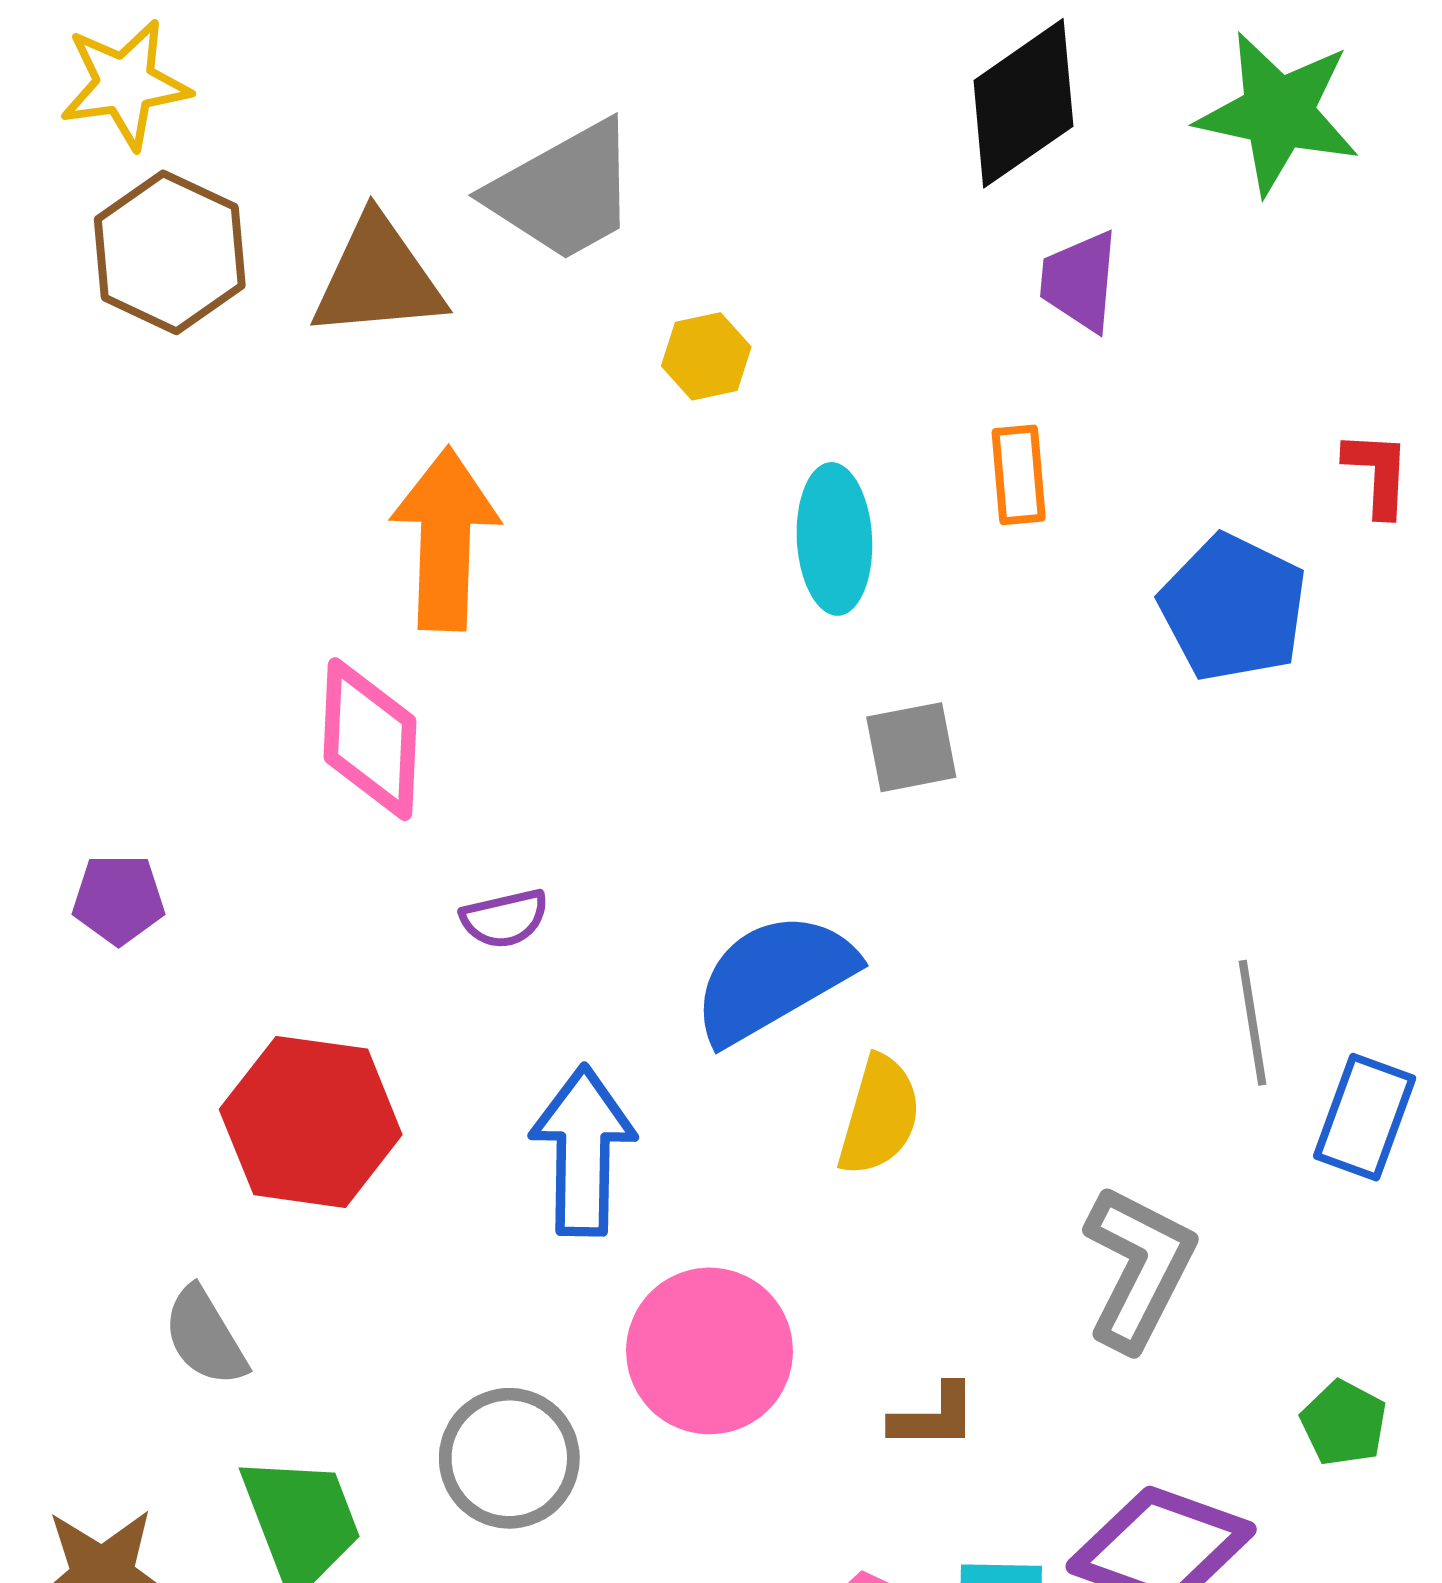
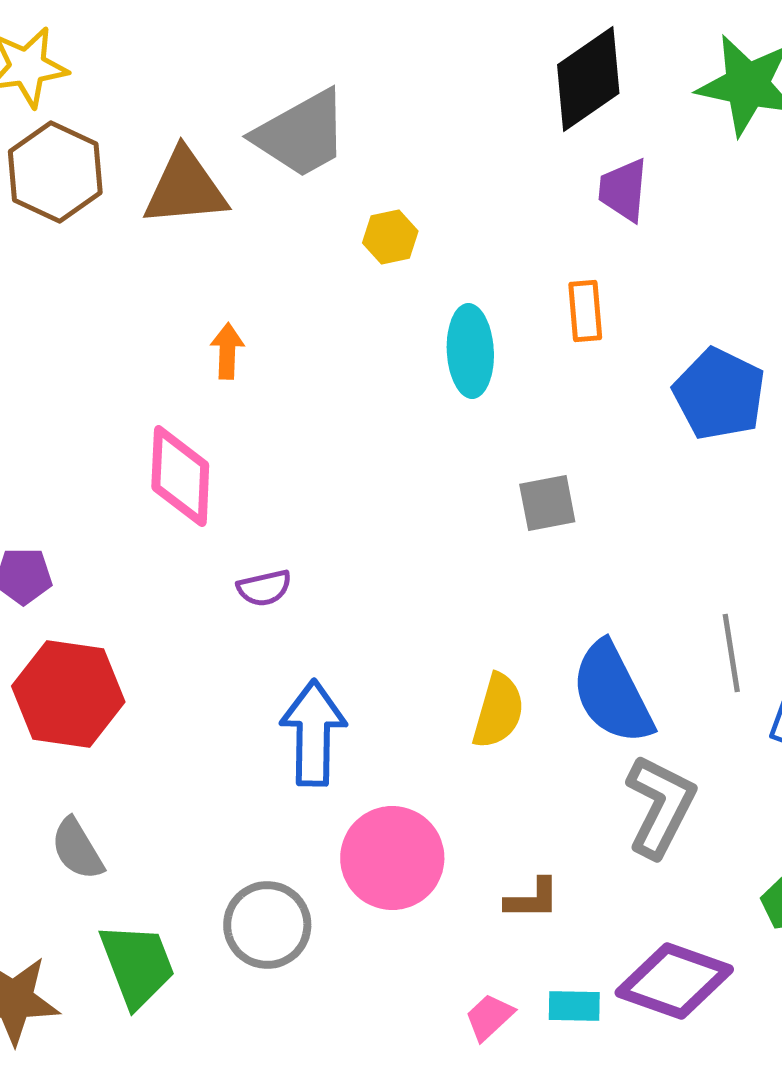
orange arrow: (445, 539) -> (227, 351), size x0.5
gray square: (911, 747) -> (547, 503), moved
blue semicircle: (774, 978) -> (612, 693), moved, turned -87
red hexagon: (311, 1122) -> (68, 694), moved

